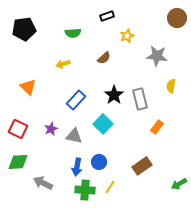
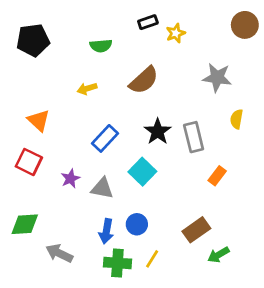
yellow star: (127, 36) -> (176, 33), moved
brown semicircle: (104, 58) -> (144, 80), size x1.6
red square: (18, 129) -> (29, 162), moved
green arrow: (179, 184) -> (219, 255), moved

